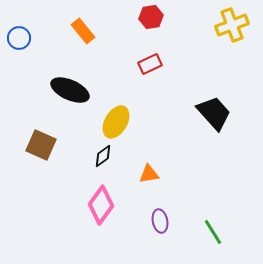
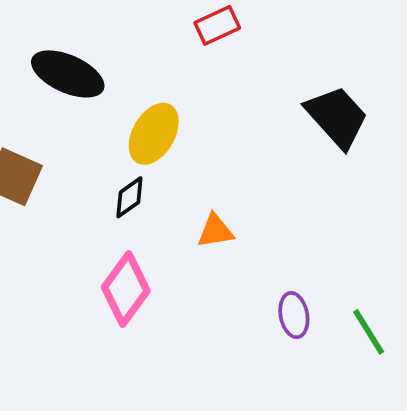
purple ellipse: (160, 221) -> (294, 315), moved
green line: (213, 232) -> (369, 332), moved

